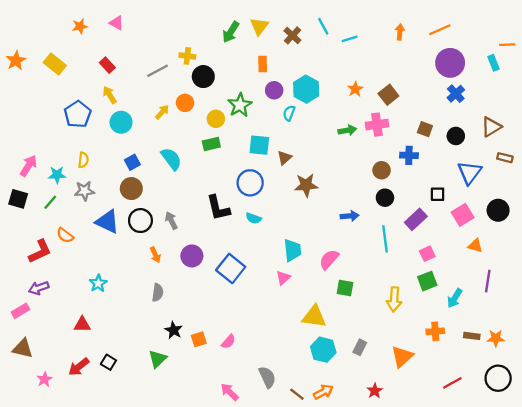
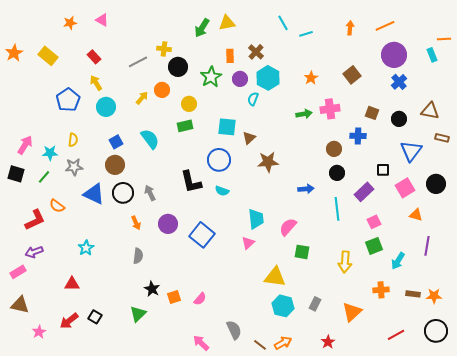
yellow triangle: (259, 26) -> (227, 23), turned 42
brown cross: (292, 35) -> (256, 52), moved
brown square: (388, 95) -> (352, 75), moved
green star: (240, 105) -> (211, 77), moved
brown triangle: (491, 127) -> (430, 111), turned 42

